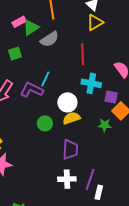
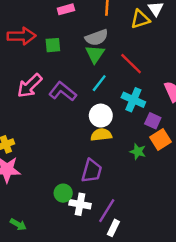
yellow triangle: (95, 22) -> (140, 19), moved
green triangle: (31, 27) -> (95, 54), moved, turned -36
red line: (83, 54) -> (131, 64), turned -55
cyan line: (45, 79) -> (99, 83), moved
green circle: (45, 123) -> (63, 193), moved

